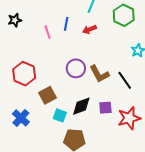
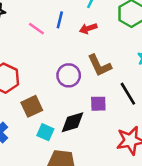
pink line: (48, 32) -> (36, 29), turned -40
brown L-shape: (99, 74) -> (99, 65), moved
purple square: (105, 108) -> (98, 104), moved

